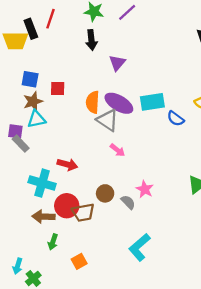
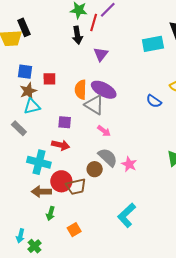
red line: (50, 19) -> (94, 23), moved
cyan rectangle: (152, 102) -> (153, 44), moved
purple square: (15, 131) -> (65, 122), moved
gray semicircle: (128, 202) -> (108, 157), moved, size x1.5

